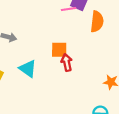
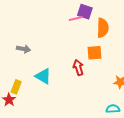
orange square: (59, 50) -> (94, 53), moved

